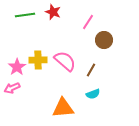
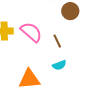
brown line: (91, 70) -> (57, 41), turned -56

